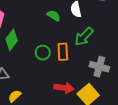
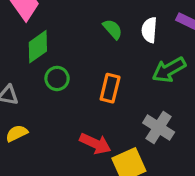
green arrow: (84, 37) -> (169, 70), moved
green circle: (43, 53) -> (57, 78), moved

